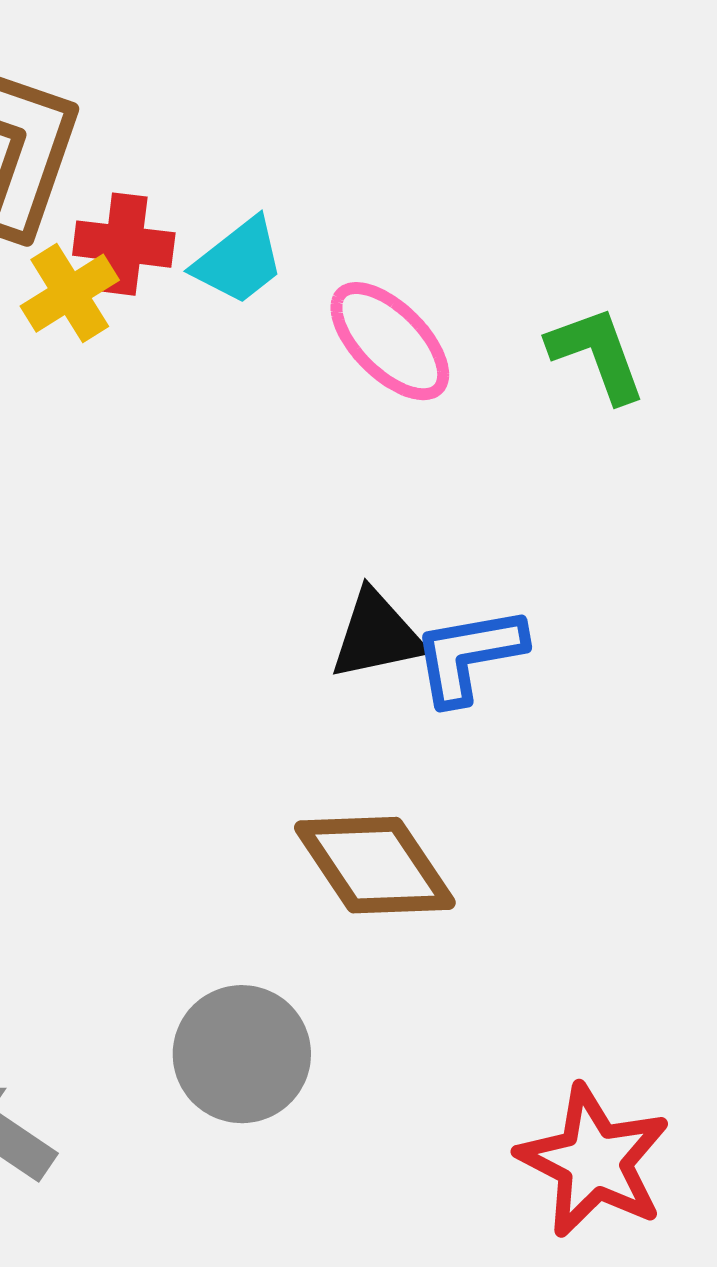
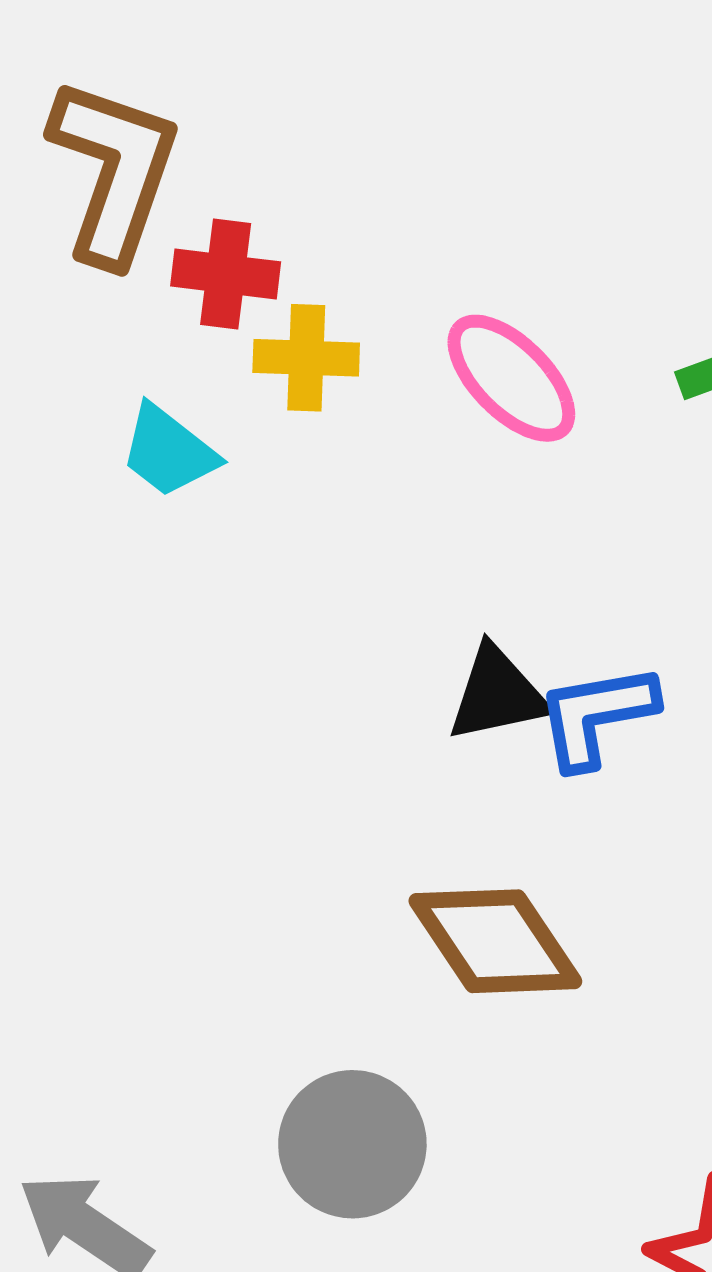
cyan trapezoid: (239, 261) -> (169, 451), moved, turned 76
yellow cross: (70, 293) -> (306, 358), moved, turned 34

